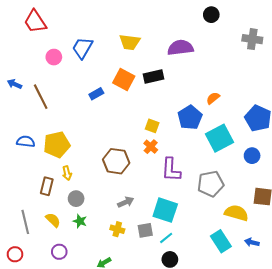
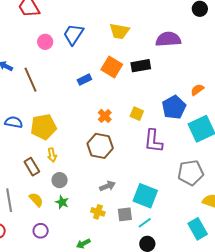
orange cross: (151, 147) -> (105, 116), moved
purple L-shape: (171, 170) -> (153, 141), moved
brown rectangle: (47, 186) -> (32, 167), turned -48

